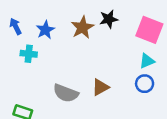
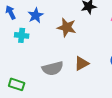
brown star: (82, 27) -> (67, 27), moved, turned -30
gray semicircle: (66, 93) -> (53, 68), turned -35

